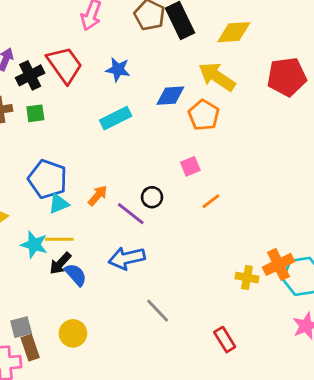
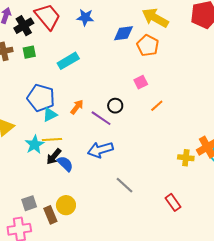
cyan rectangle: (116, 118) -> (68, 61), moved
cyan star: (34, 245) -> (35, 145), turned 30
brown rectangle: (30, 348) -> (50, 215), moved

